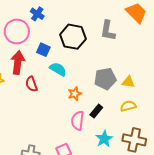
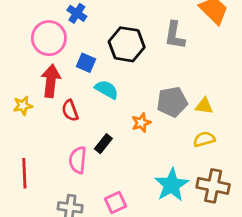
orange star: (75, 94) -> (141, 123), moved
black rectangle: (96, 111) -> (103, 144), moved
pink semicircle: (78, 121) -> (78, 160), moved
cyan star: (104, 139) -> (172, 185), size x1.4

